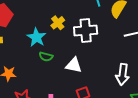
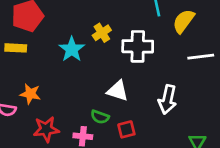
green semicircle: (46, 57) -> (100, 117), moved
white arrow: (123, 74) -> (168, 100), moved

